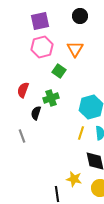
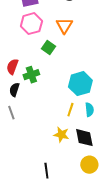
green cross: (51, 98) -> (31, 75), moved
black semicircle: (36, 113) -> (14, 90), moved
yellow star: (74, 179) -> (61, 135), moved

